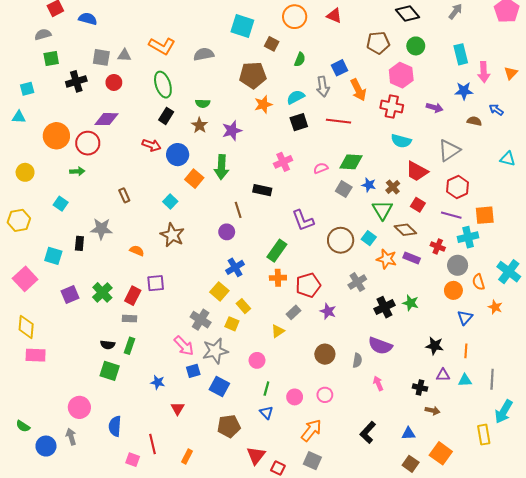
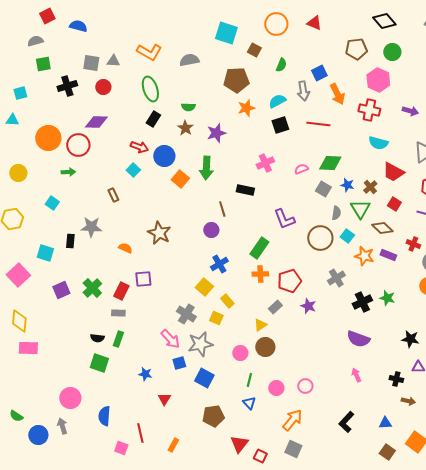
cyan square: (170, 202) -> (133, 170), moved
brown circle: (325, 354) -> (265, 347), moved
gray semicircle: (357, 360) -> (336, 213), moved

